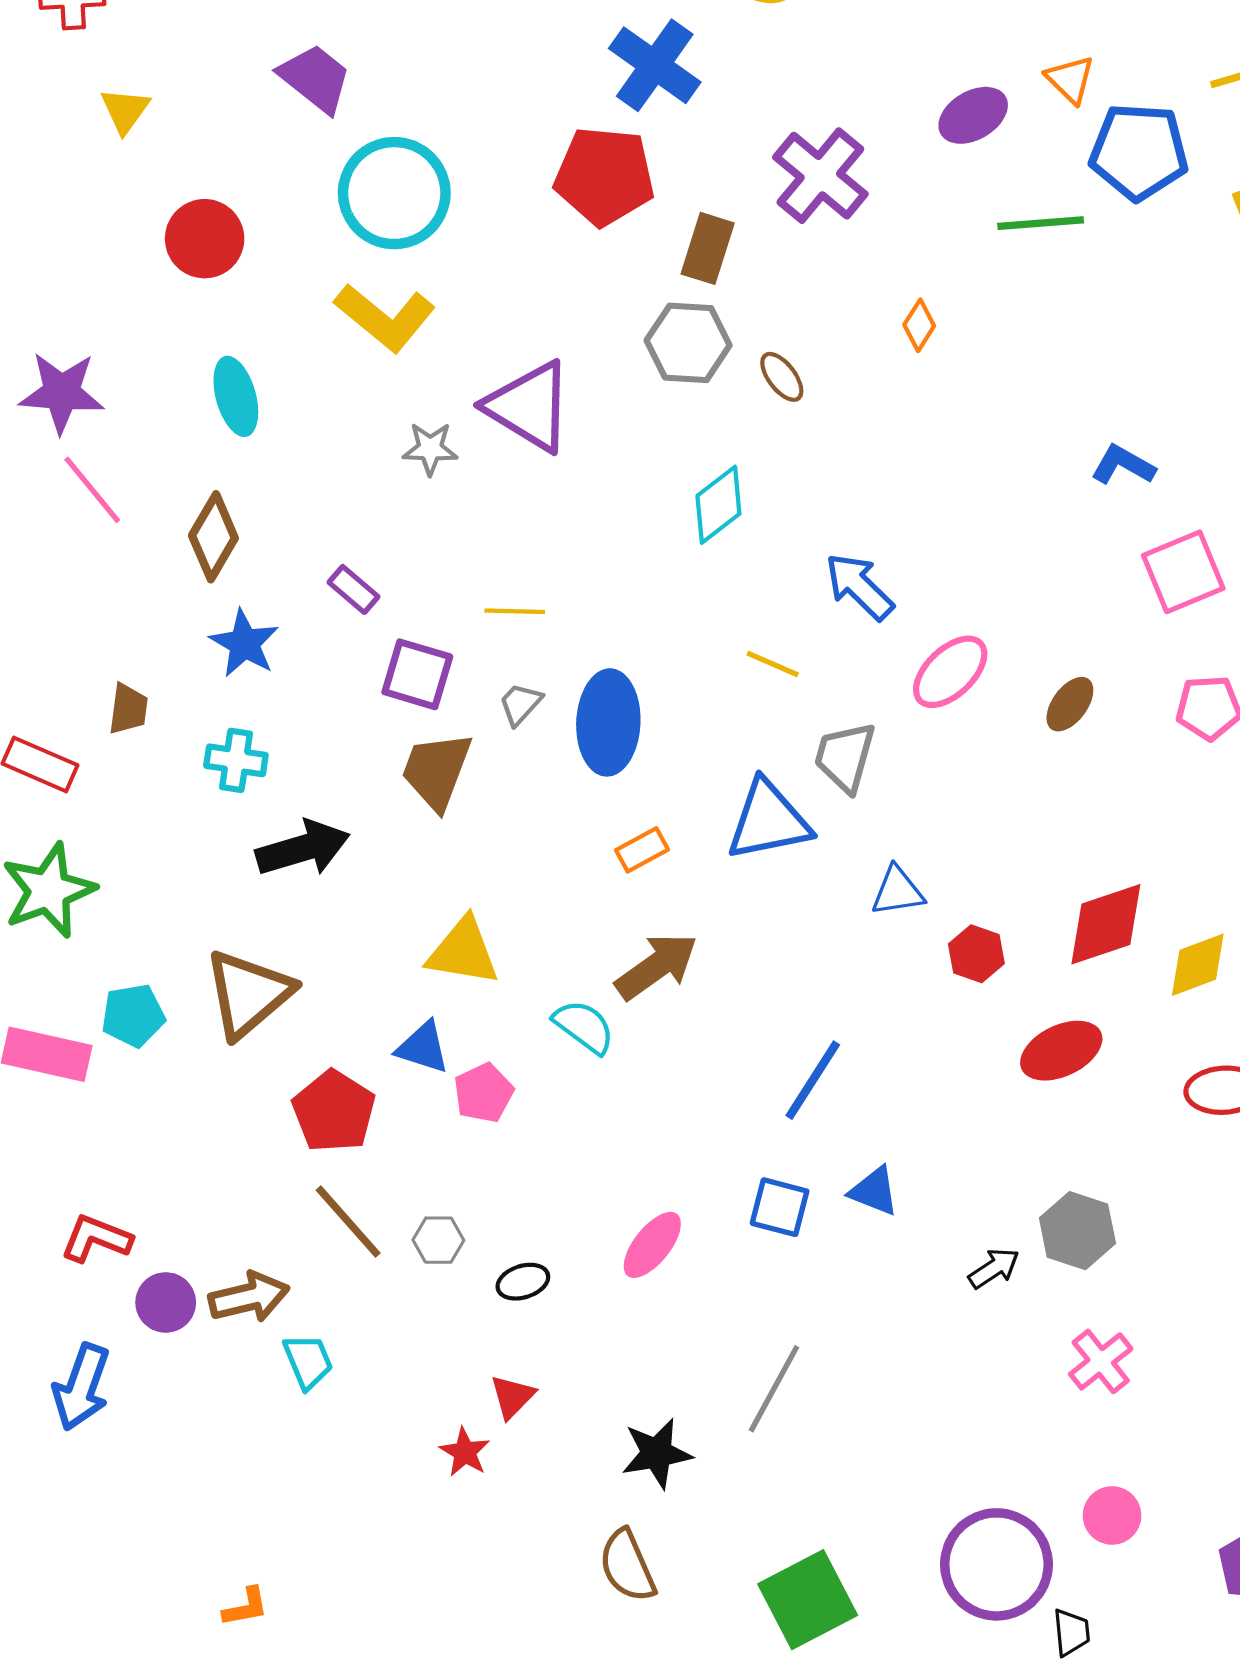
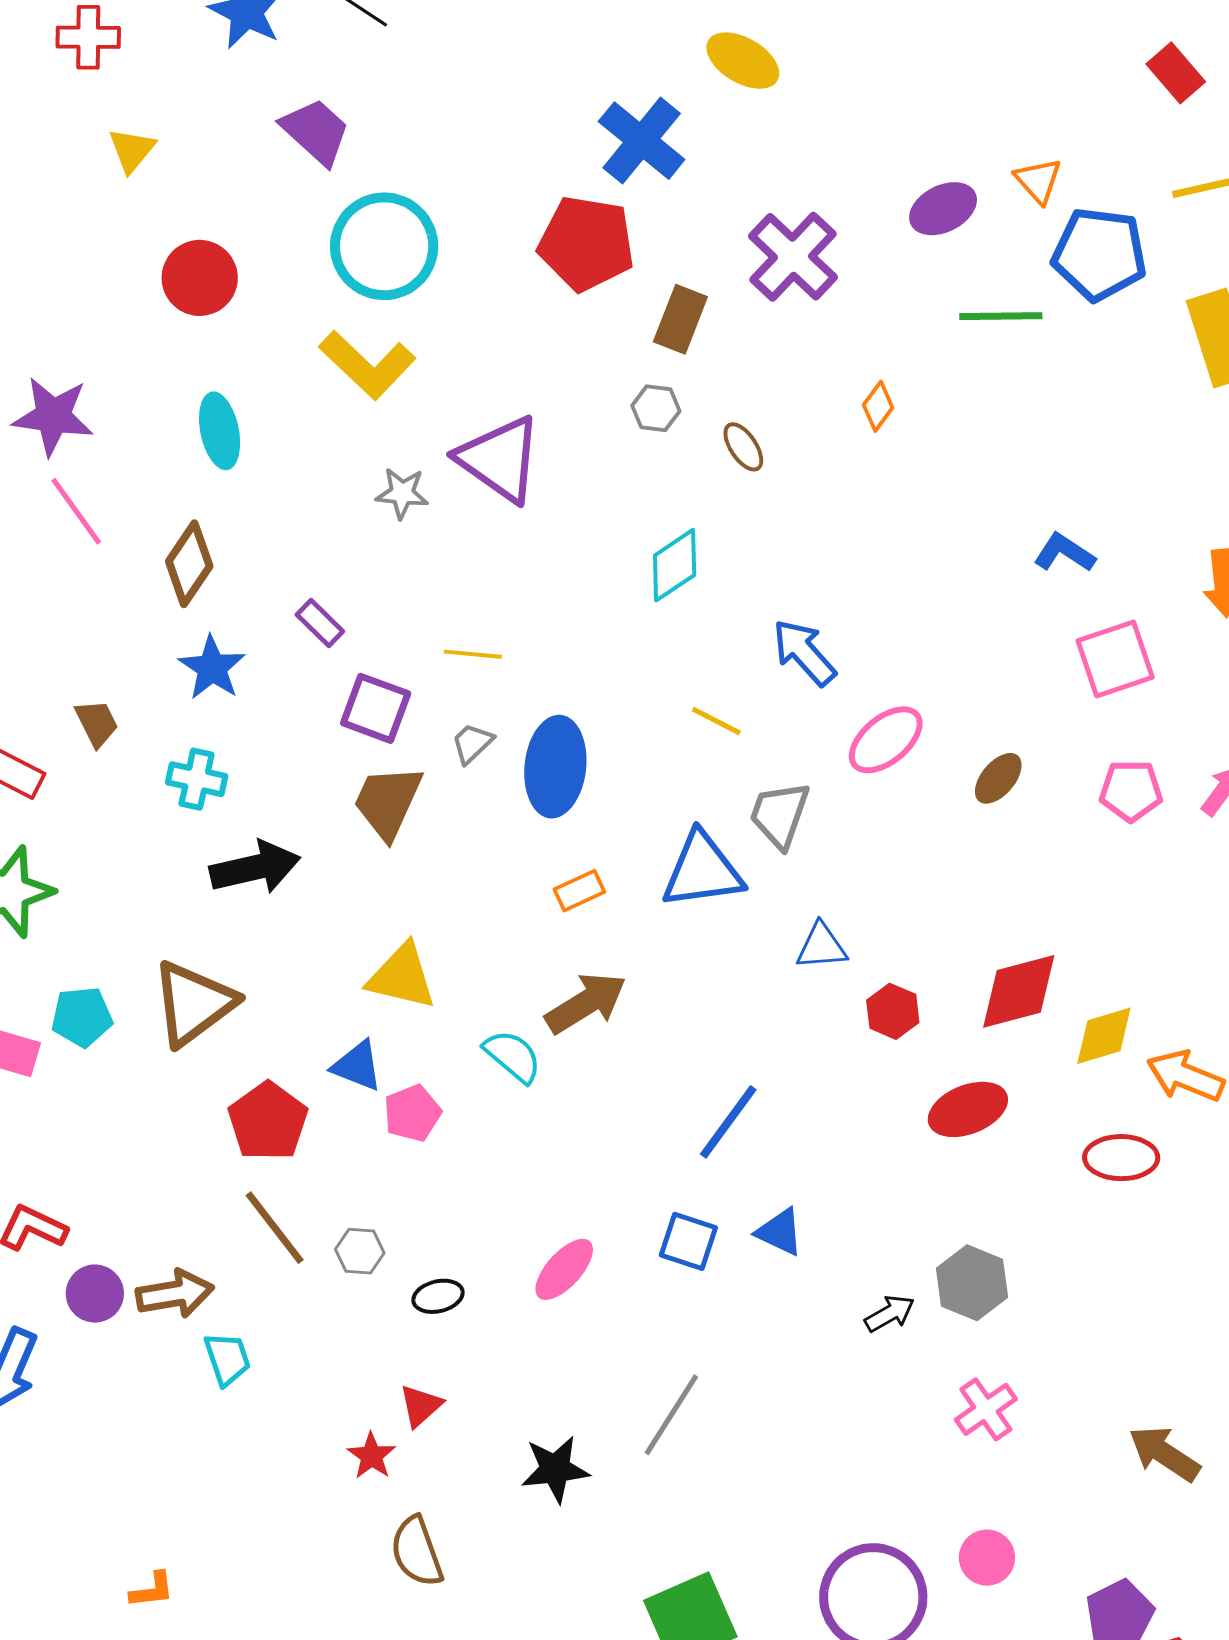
gray hexagon: (688, 343) -> (656, 408), size x0.6
brown trapezoid: (128, 709) -> (97, 723), turned -38
brown semicircle: (627, 1566) -> (417, 1552), moved

